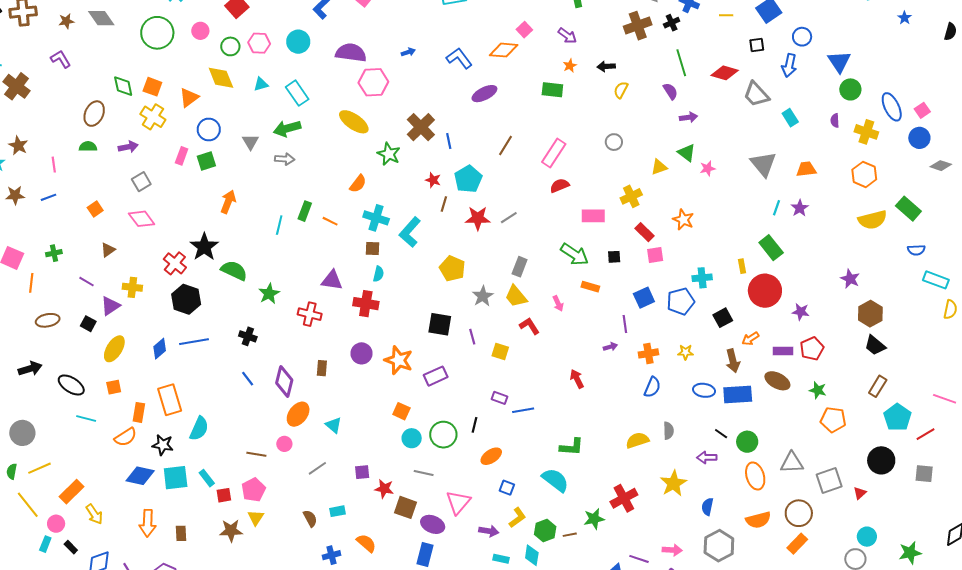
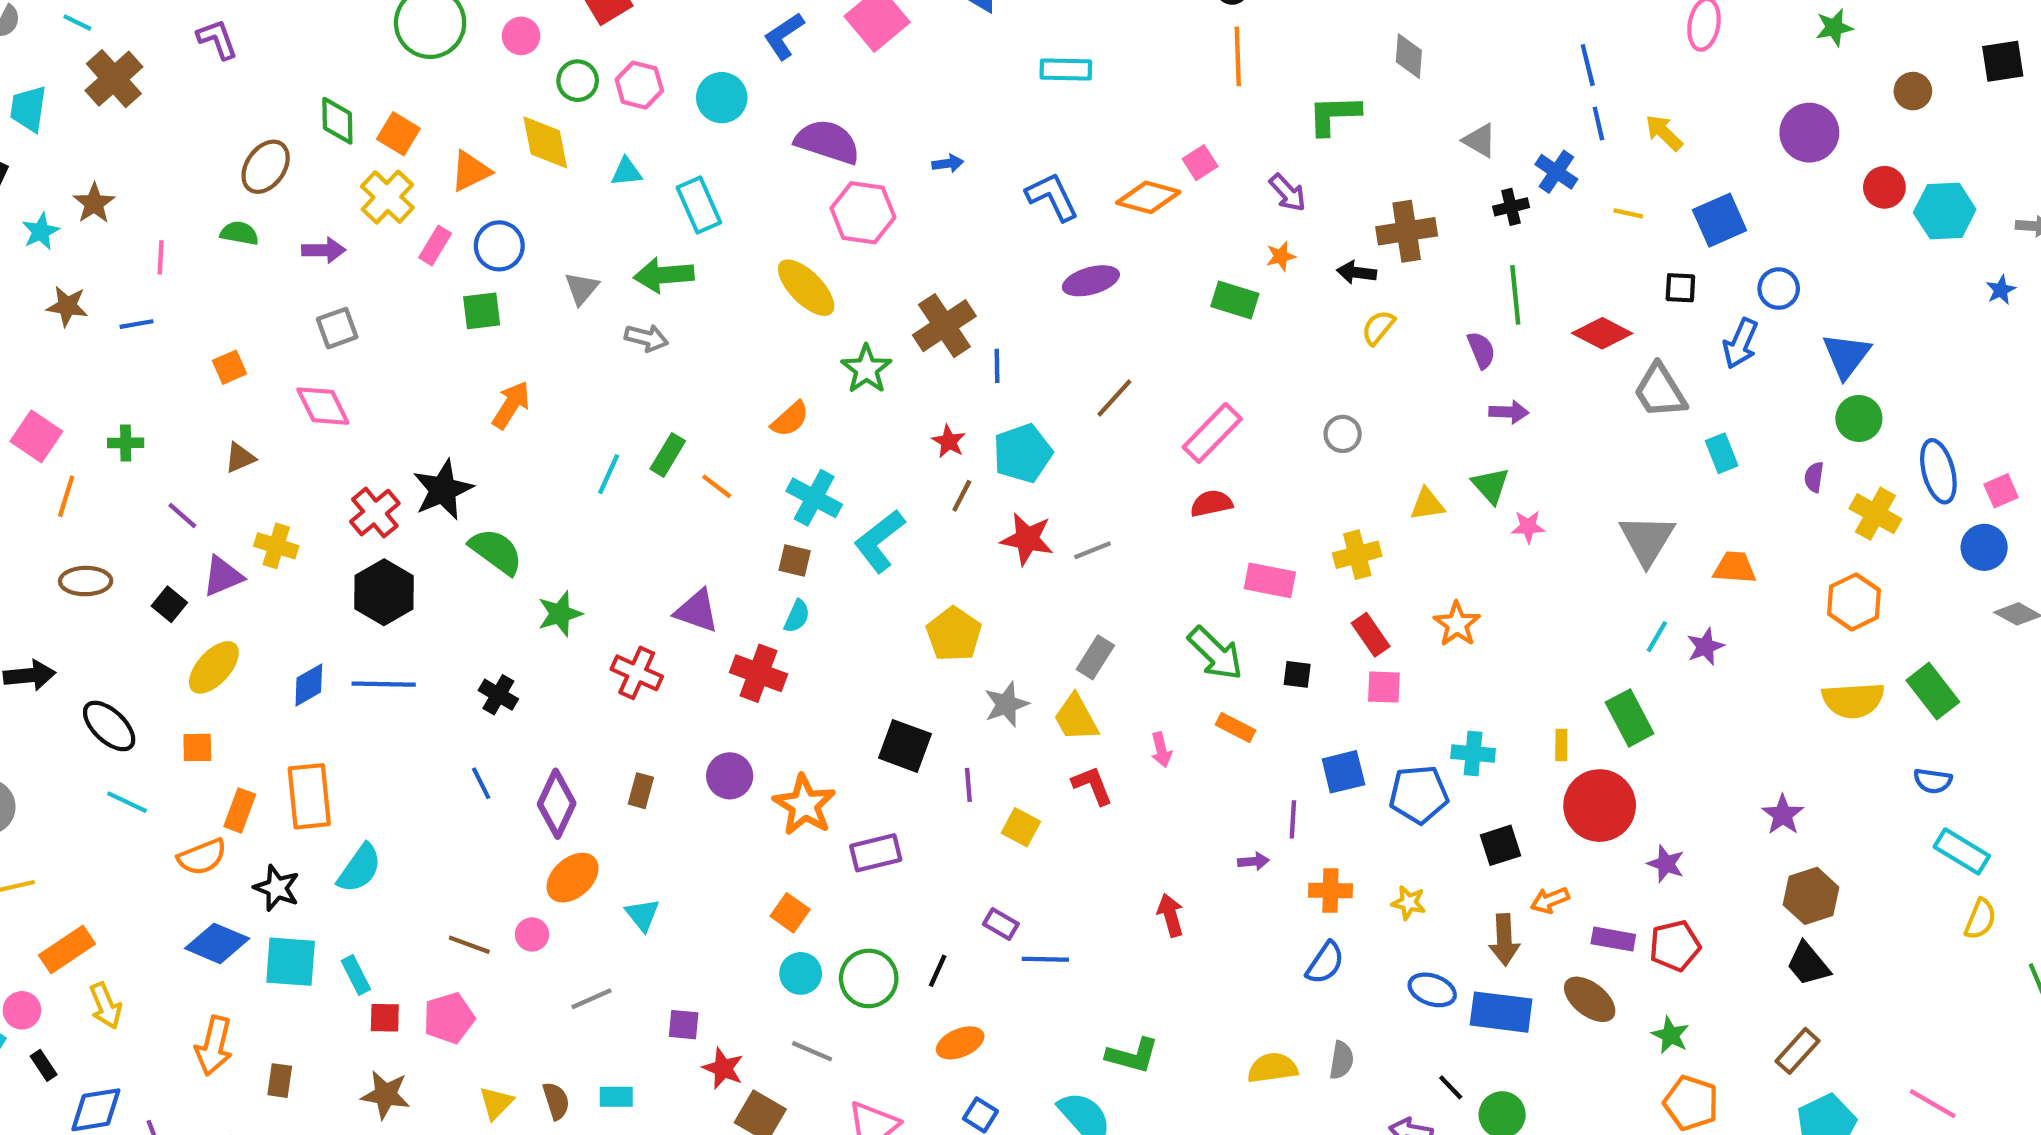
brown cross: (638, 26) -> (1407, 231), moved
pink rectangle: (182, 156) -> (435, 245), moved
yellow triangle: (256, 518) -> (496, 1103), moved

